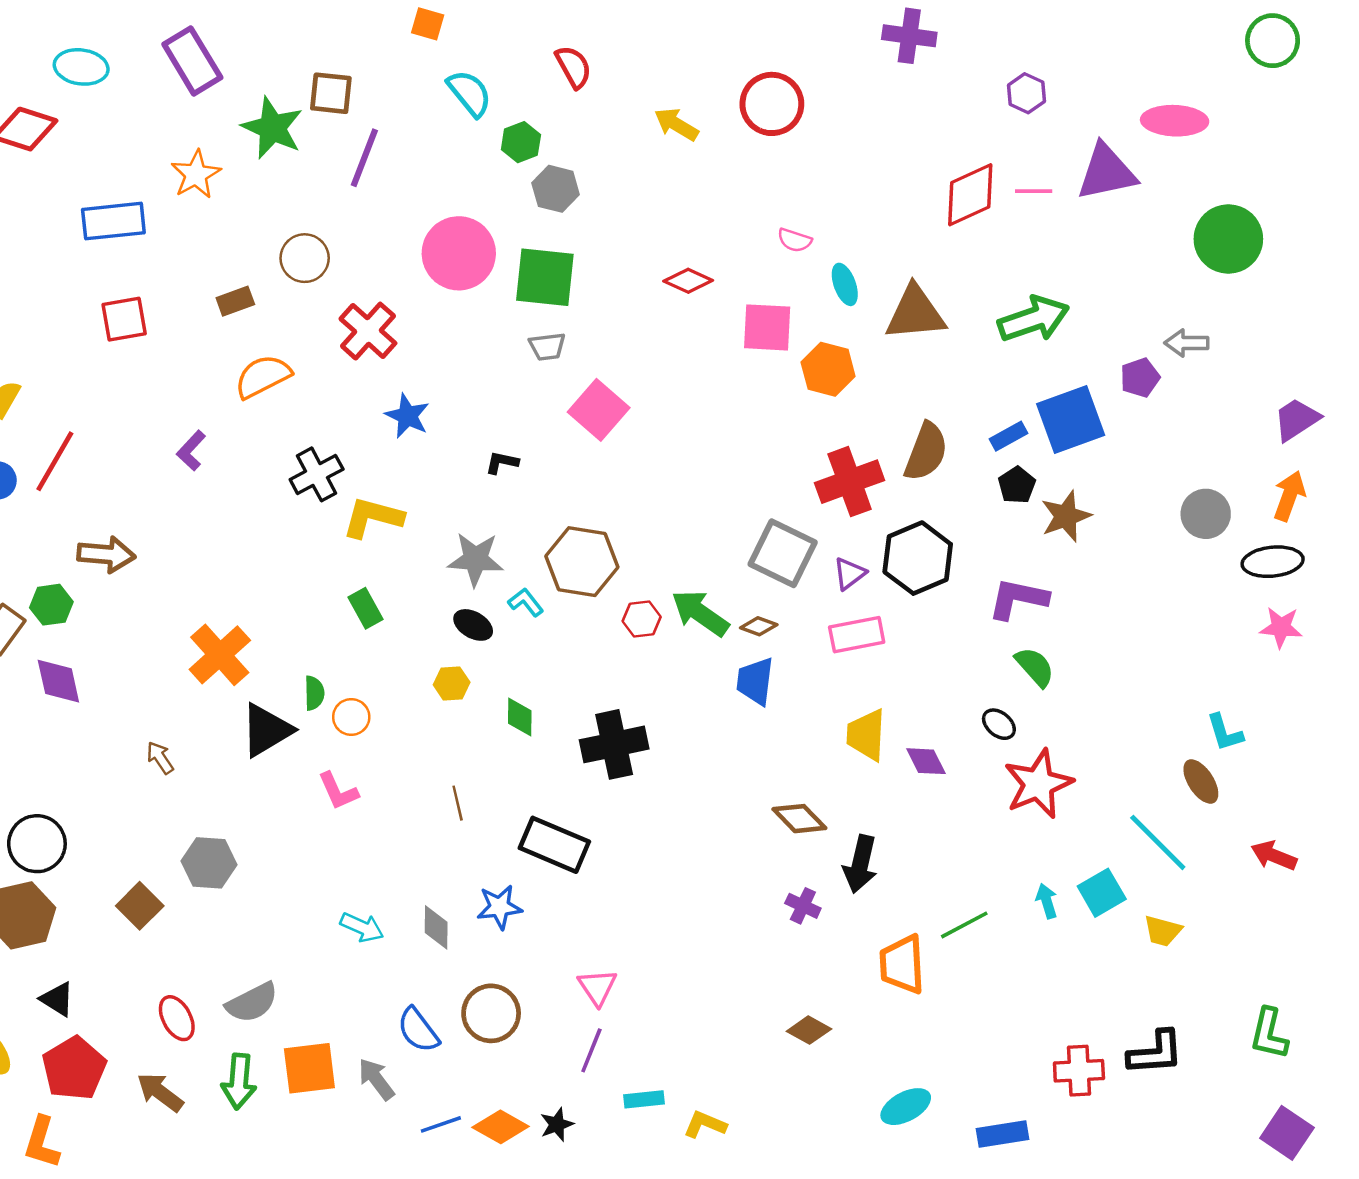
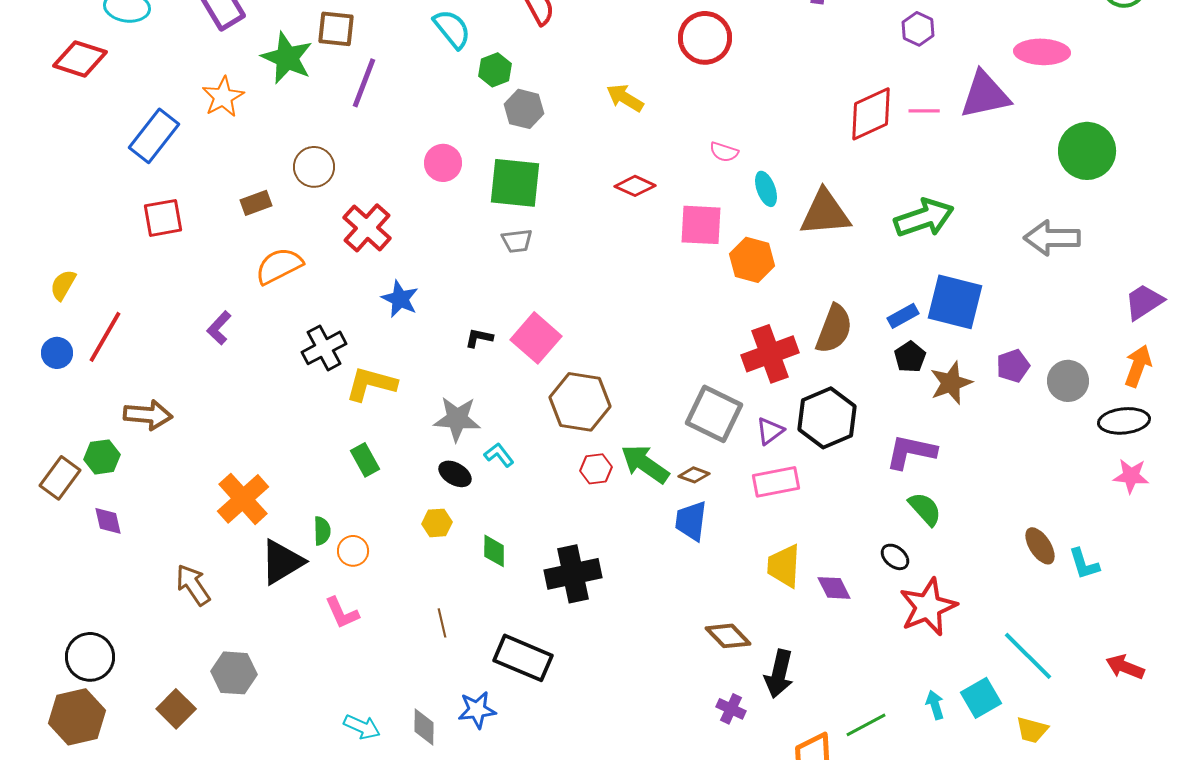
yellow arrow: (676, 124) -> (625, 98), moved
blue rectangle: (113, 221) -> (154, 136), turned -46
pink circle: (459, 253) -> (443, 163), size x0.6
gray arrow: (1187, 343) -> (1052, 238), size x1.5
purple pentagon: (1140, 378) -> (1013, 366), moved
pink square: (599, 410) -> (536, 338), moved
blue square: (1071, 419) -> (955, 302), turned 34
brown hexagon: (582, 562) -> (580, 402), moved
purple diamond: (58, 681) -> (108, 521), size x0.7
brown arrow: (160, 758) -> (193, 585), size x1.5
brown ellipse: (1201, 782) -> (1040, 546), moved

